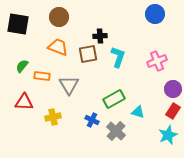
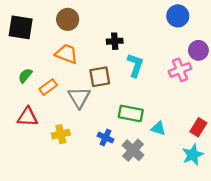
brown square: (88, 54) -> (100, 77), moved
orange rectangle: (42, 76) -> (48, 87), turned -42
purple circle: (173, 89) -> (198, 50), moved
green rectangle: (114, 99) -> (131, 113), turned 40

